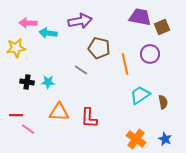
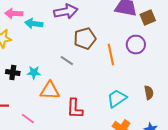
brown pentagon: (99, 48) -> (85, 39), turned -30
cyan trapezoid: (140, 95) -> (117, 99), moved
orange triangle: (59, 112) -> (50, 91), moved
pink line: (28, 129) -> (28, 119), moved

